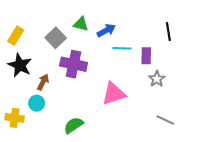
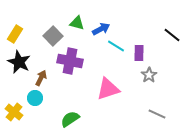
black line: (168, 31) -> (172, 35), moved, turned -42
cyan line: (122, 48) -> (116, 46), turned 30
yellow cross: (15, 118) -> (14, 112), turned 30

